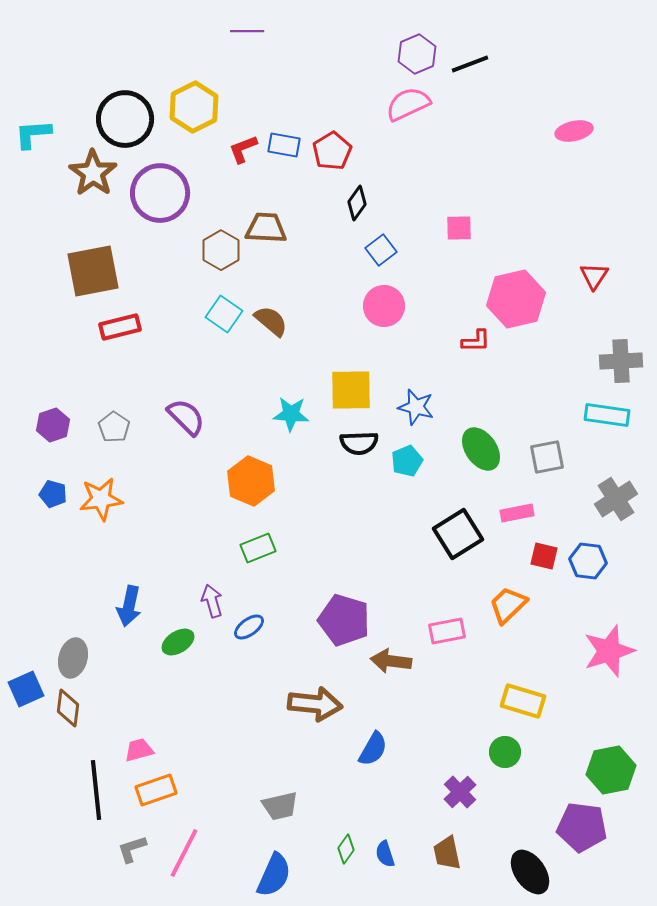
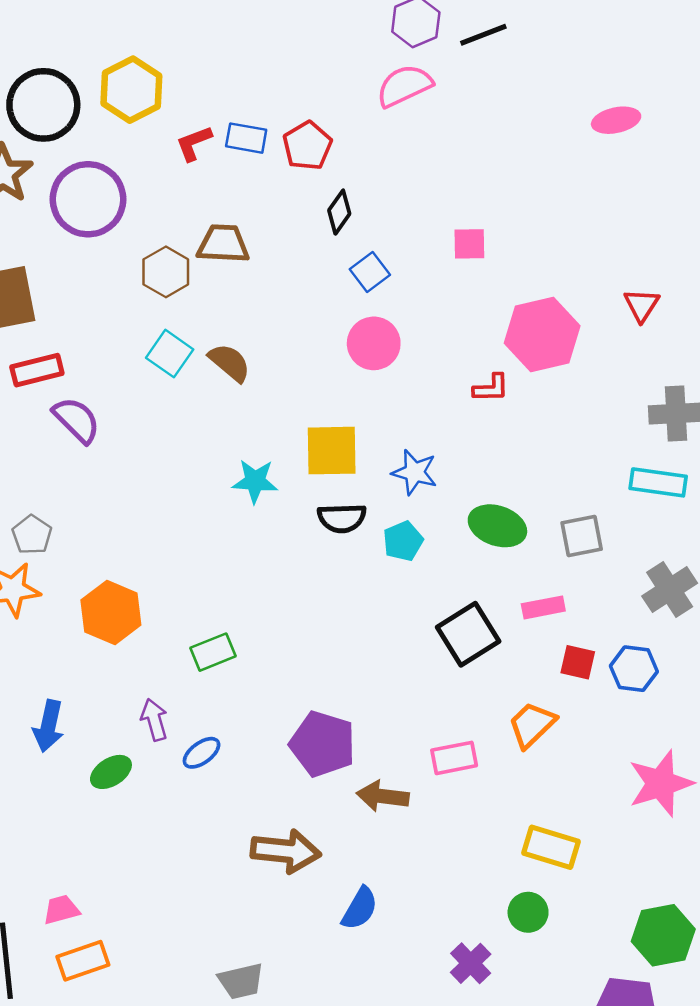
purple semicircle: (186, 417) -> (77, 420), moved
gray pentagon: (114, 427) -> (32, 535), moved
green ellipse: (481, 449) -> (497, 526), turned -36
orange hexagon: (251, 481) -> (111, 613), moved

